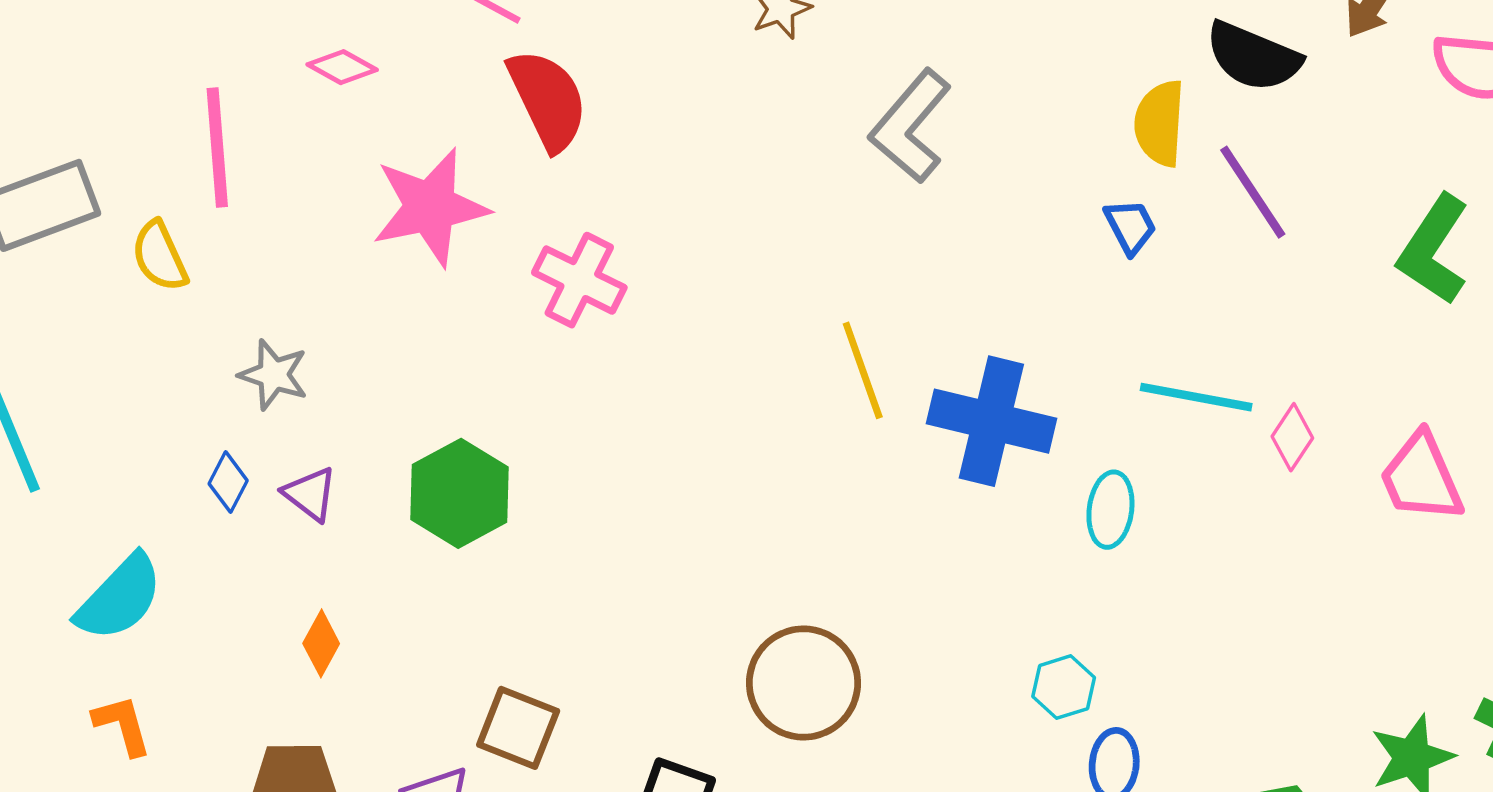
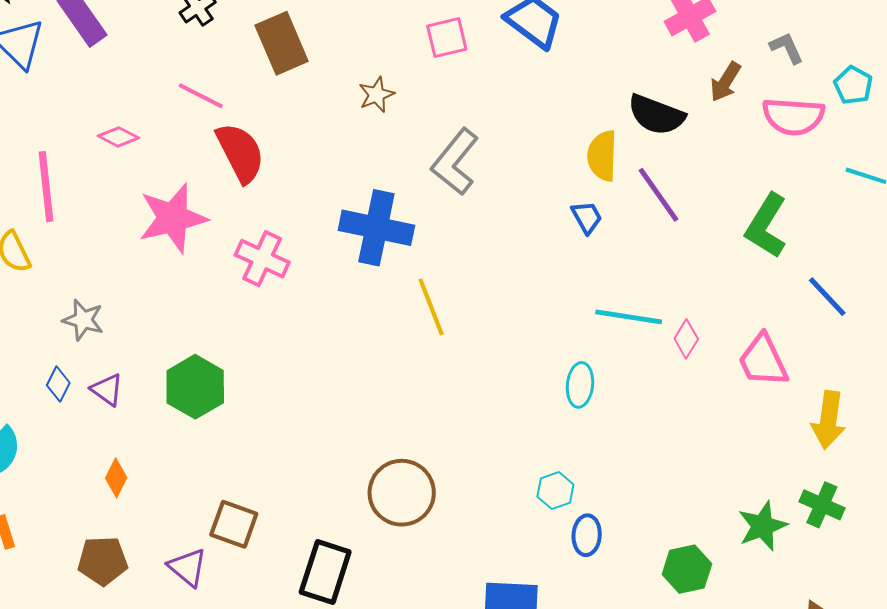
blue cross: (991, 421) -> (376, 228), moved

